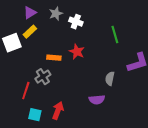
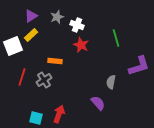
red star: (77, 52) -> (81, 45), moved
red line: (26, 91) -> (22, 77), moved
purple semicircle: (97, 100) -> (98, 103), turned -126

